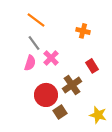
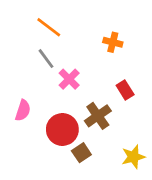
pink semicircle: (30, 63) -> (23, 110), moved
yellow star: (98, 115) -> (133, 157), turned -30

